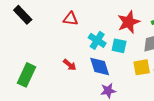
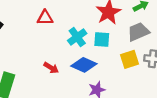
cyan cross: (97, 40) -> (77, 37), turned 30
blue diamond: (100, 66) -> (84, 65), turned -40

